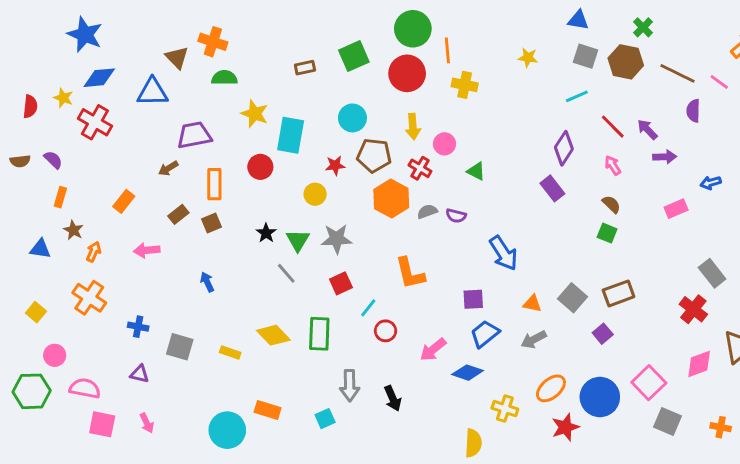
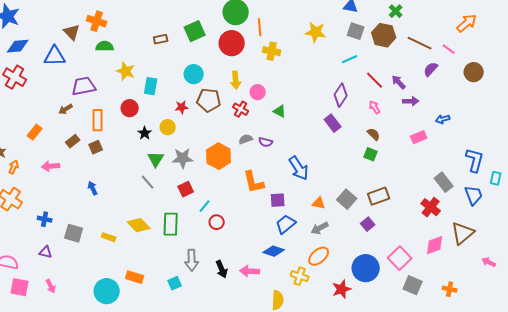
yellow star: (528, 58) -> (316, 32), size x1.5
purple semicircle: (693, 111) -> (431, 69), turned 42
cyan rectangle: (291, 135) -> (151, 86), size x0.7
orange hexagon: (391, 199) -> (219, 156), moved
black star: (266, 233) -> (145, 133), moved
orange L-shape: (410, 273) -> (254, 182), moved
pink arrow: (433, 350) -> (250, 271), moved, turned 42
orange ellipse: (551, 388) -> (319, 256), moved

